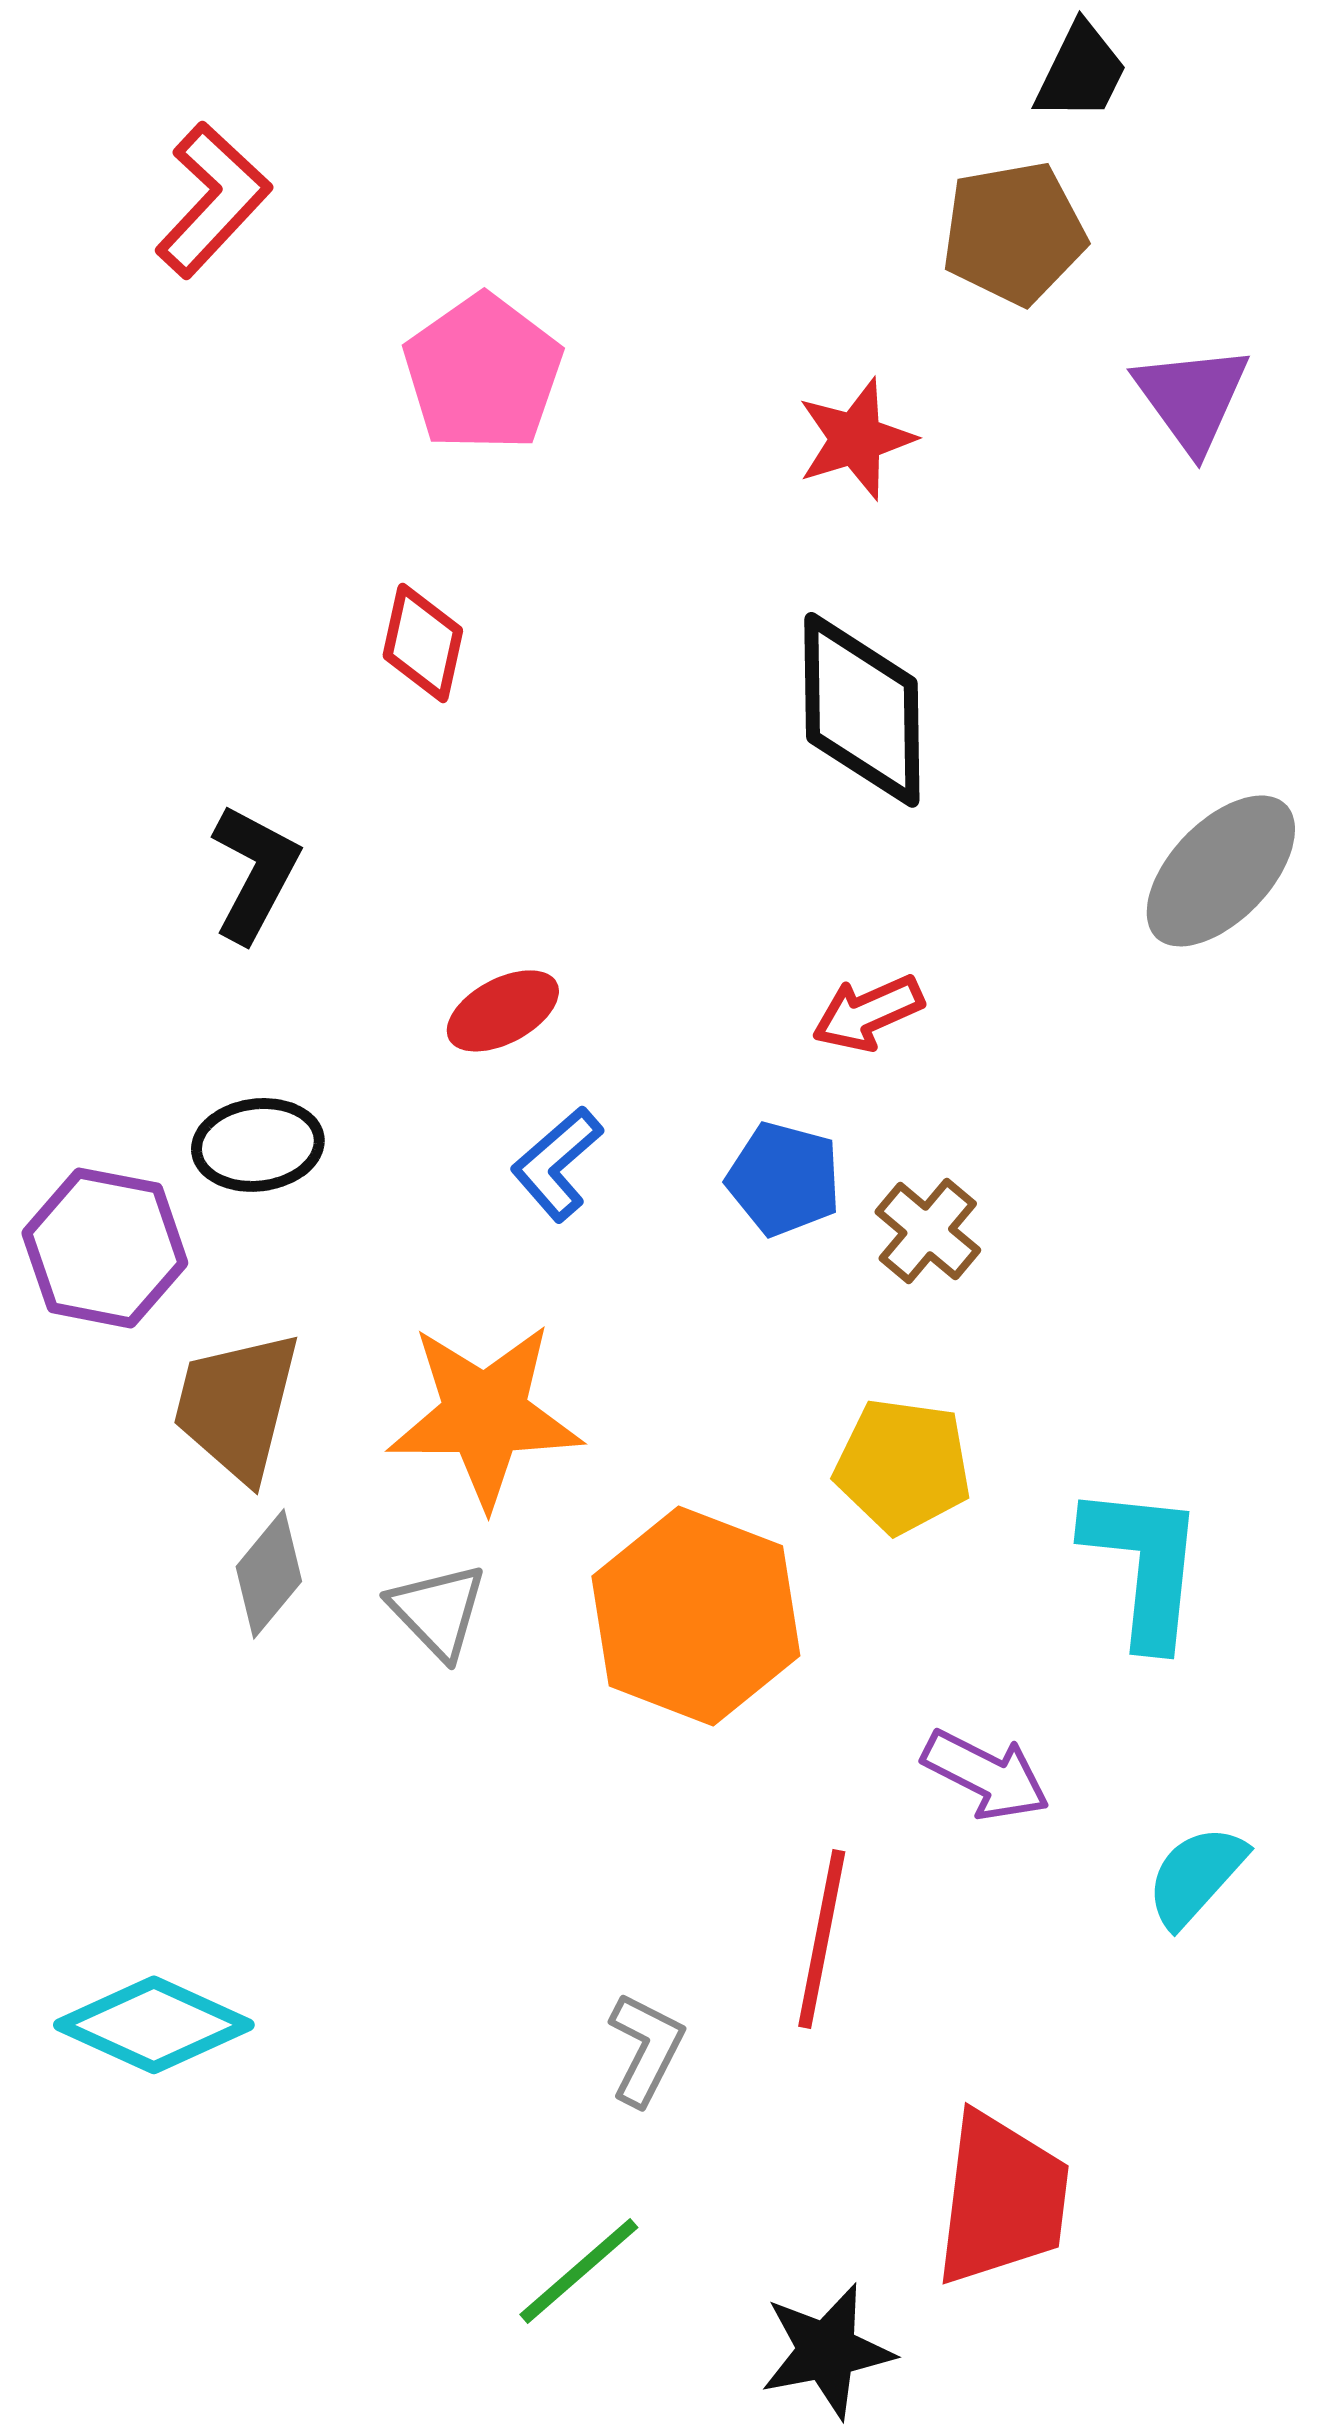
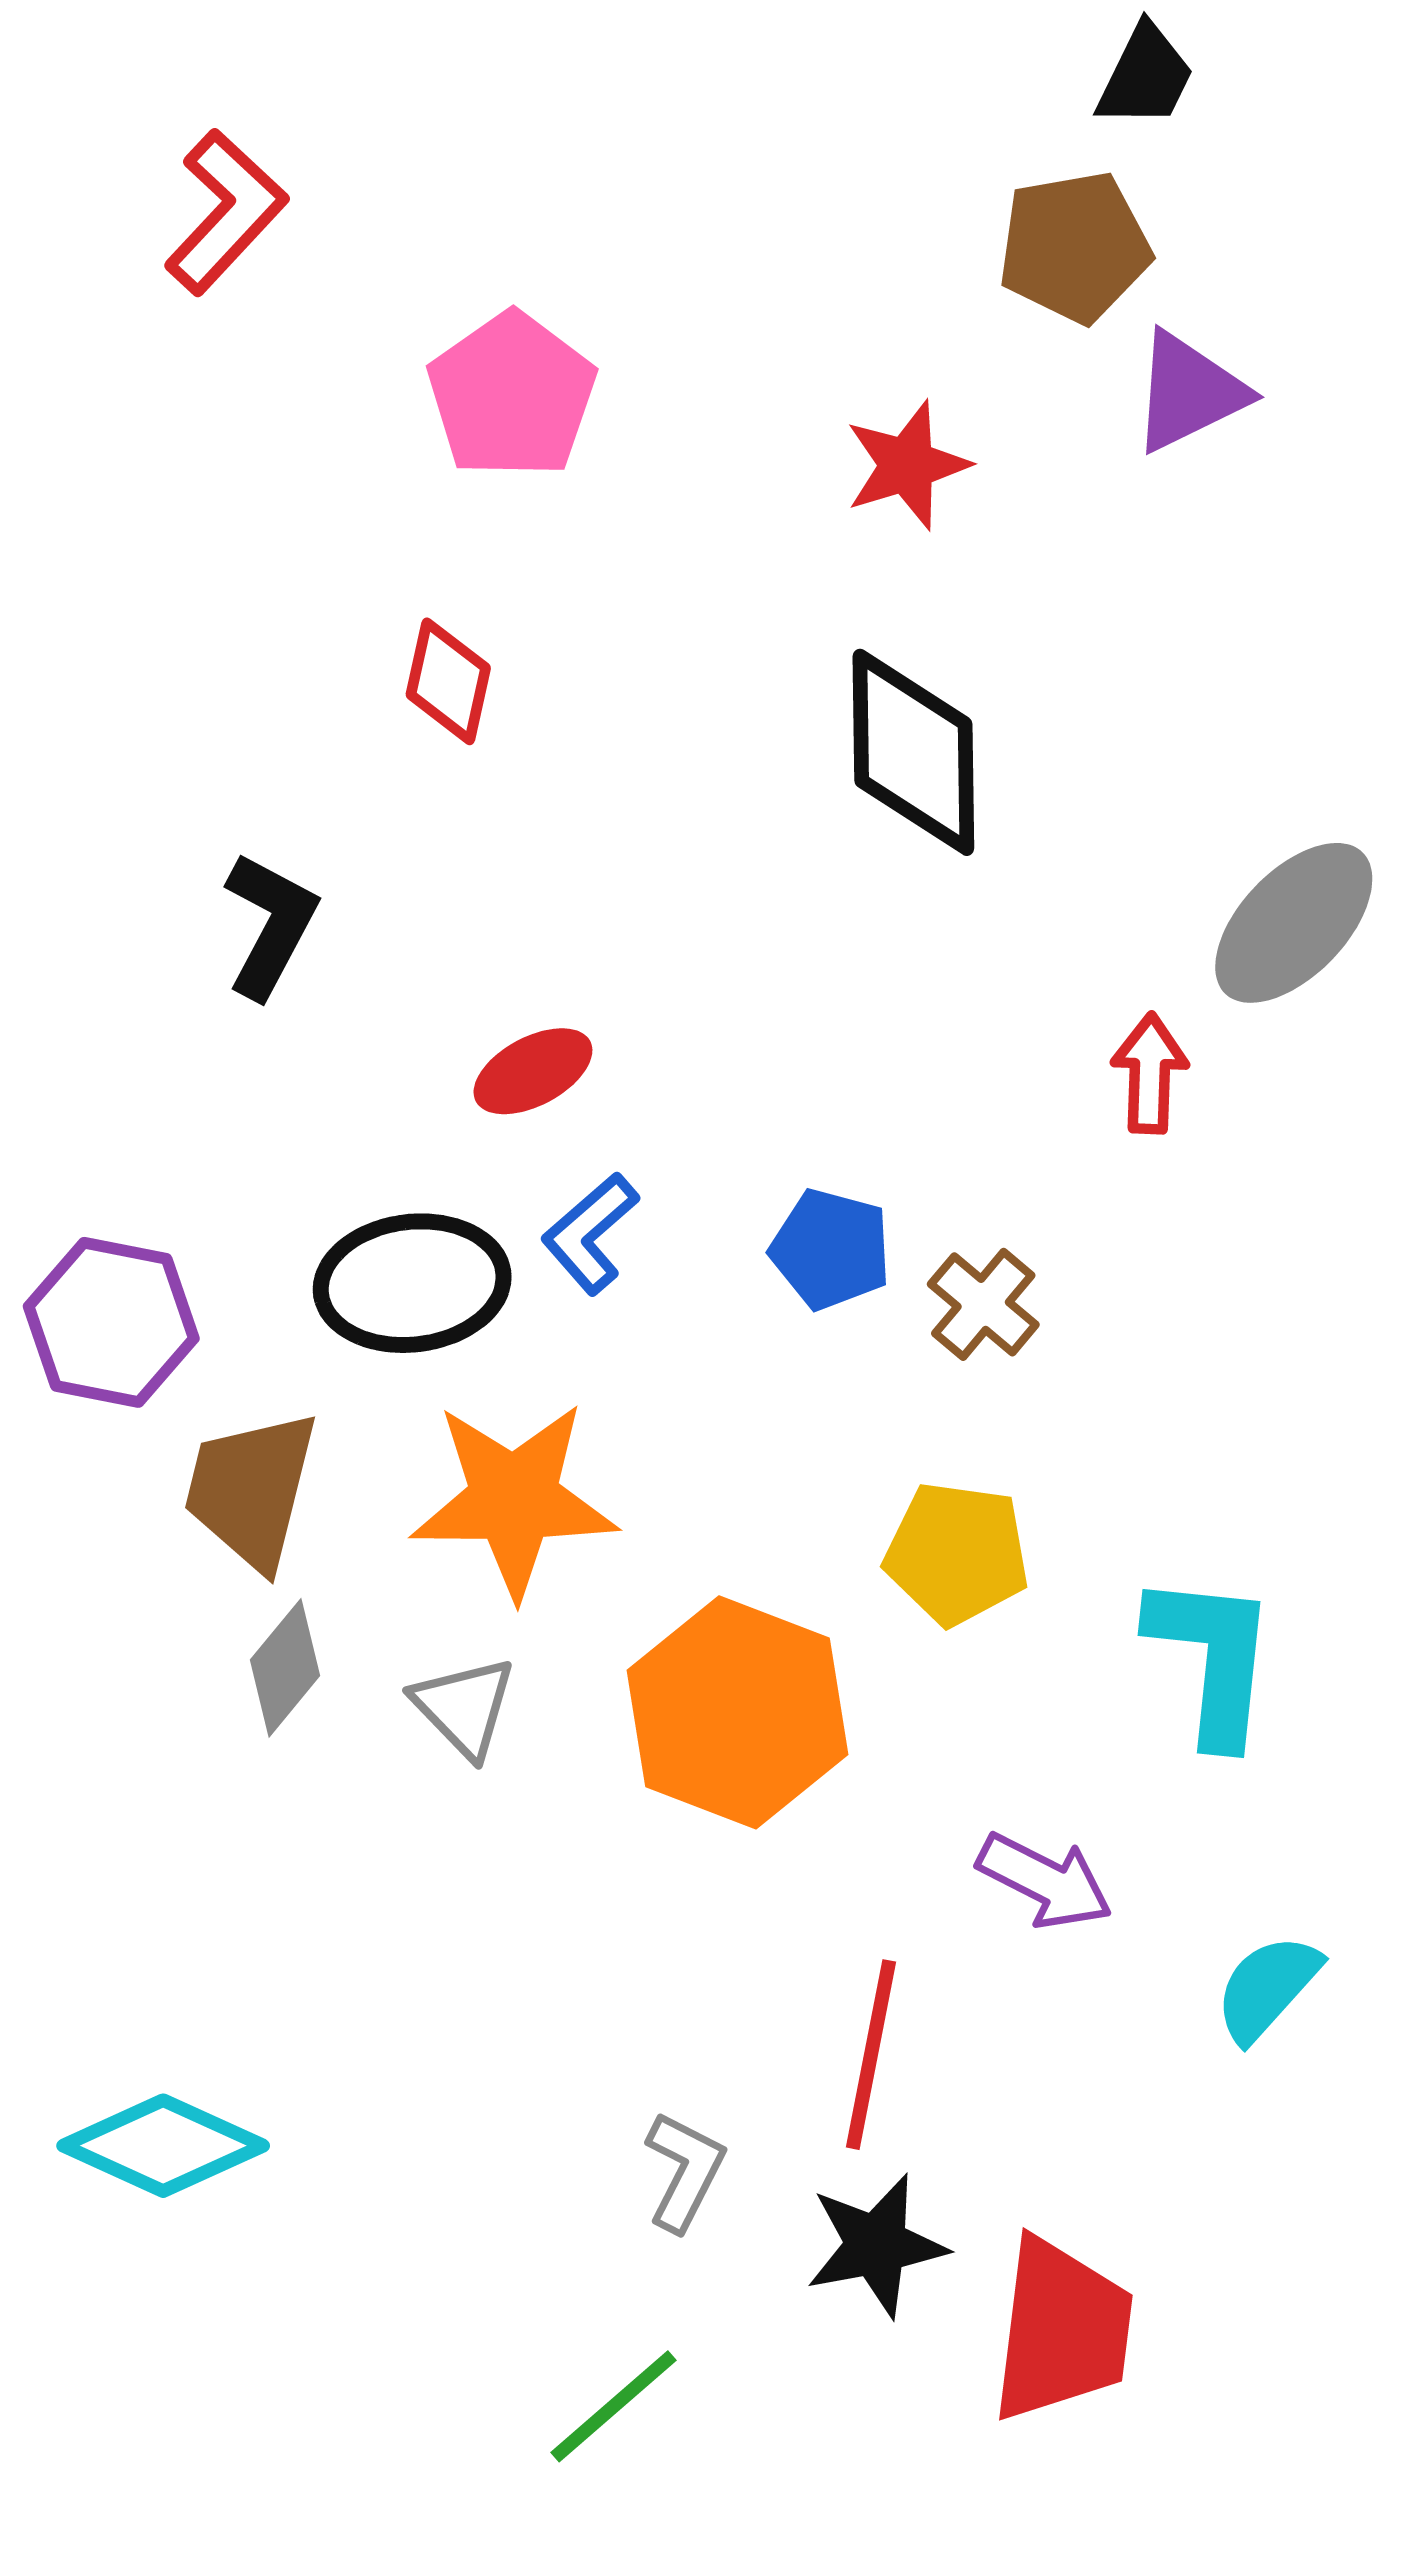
purple triangle: (1192, 398) -> (1189, 392), moved, turned 40
red arrow: (868, 1013) -> (1150, 1073), moved, turned 116
black ellipse: (258, 1145) -> (412, 1283), moved, size x1.4
black star: (827, 2351) -> (876, 2245), moved

